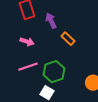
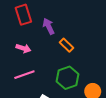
green hexagon: (54, 72) -> (67, 78), moved

